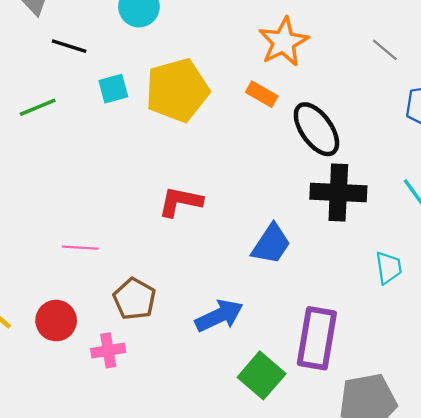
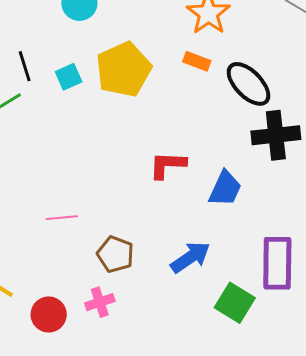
black line: (69, 46) -> (25, 66), moved, turned 64
red L-shape: (180, 202) -> (167, 165), moved
red circle: (56, 321) -> (49, 314), moved

